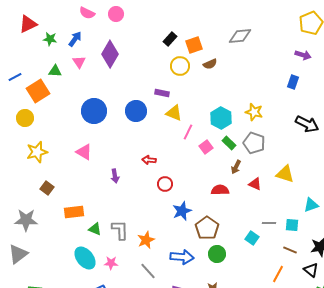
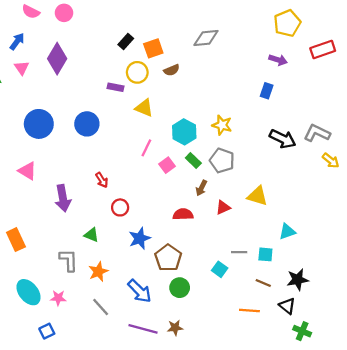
purple rectangle: (162, 93) -> (116, 87), moved
yellow triangle: (174, 113) -> (144, 108), moved
red arrow: (149, 160) -> (102, 180), turned -128
purple arrow: (115, 176) -> (63, 198), size x1.6
red triangle: (255, 184) -> (223, 207), turned -48
orange rectangle: (74, 212) -> (16, 240), turned 72
green triangle: (95, 229) -> (91, 235), moved
blue arrow: (182, 257) -> (140, 291), turned 40
orange line: (278, 274) -> (249, 311), turned 66

